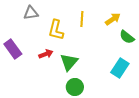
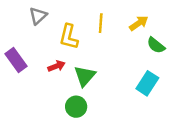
gray triangle: (31, 13) -> (38, 16), turned -35
green circle: (75, 87) -> (76, 107), moved

